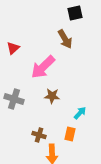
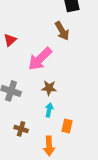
cyan arrow: (80, 113) -> (49, 110), moved, turned -32
brown cross: (39, 135) -> (21, 129), moved

